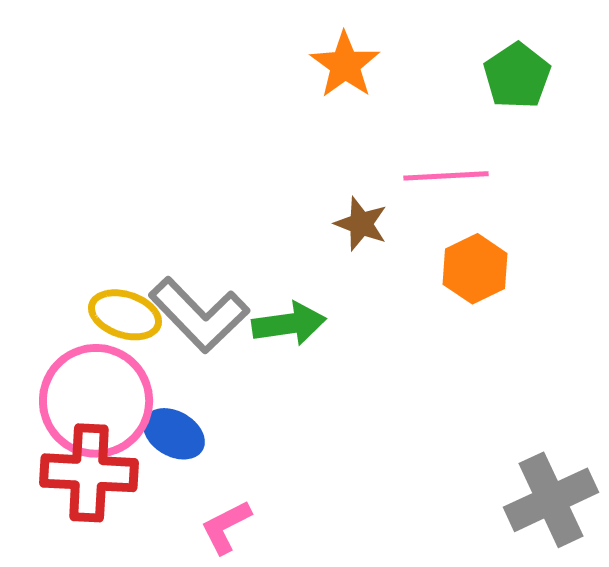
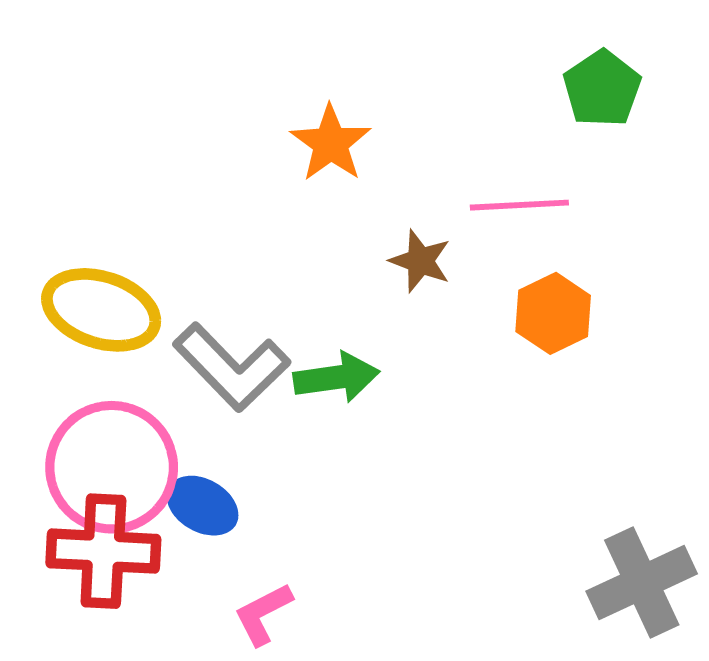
orange star: (345, 65) -> (331, 143), moved
yellow ellipse: (125, 315) -> (101, 310), moved, size x1.4

